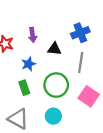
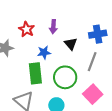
black triangle: (54, 49) -> (71, 44), turned 32
green rectangle: (24, 88) -> (35, 73), size x1.5

